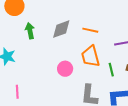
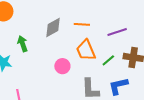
green arrow: (30, 31) -> (23, 44), moved
green line: (111, 70) -> (108, 60), turned 72

